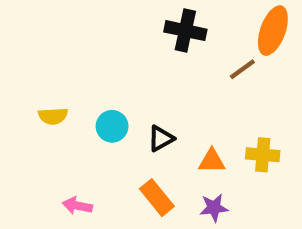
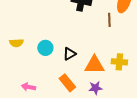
brown line: (242, 69) -> (109, 20), turned -56
orange triangle: (212, 161) -> (94, 65), size x1.5

